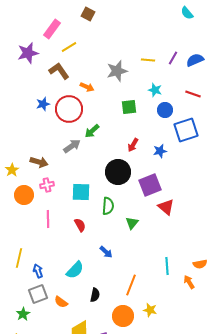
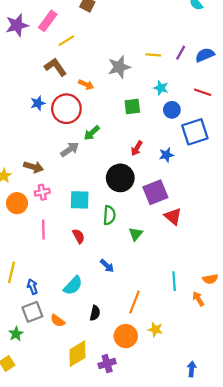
purple star: (28, 53) -> (17, 25), moved

